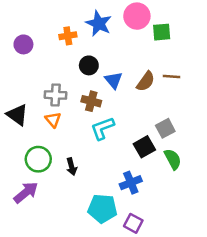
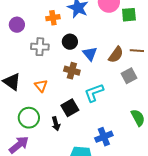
gray cross: (56, 95) -> (40, 47), moved
cyan L-shape: (102, 128) -> (94, 93), moved
gray square: (165, 128) -> (129, 76), moved
black square: (144, 147) -> (70, 108), moved

